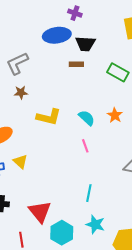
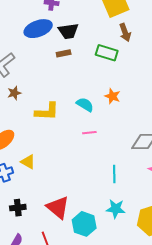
pink line: (85, 146) -> (89, 133), turned -64
cyan line: (89, 193) -> (114, 174), moved

